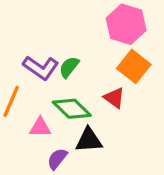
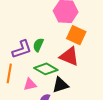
purple L-shape: (41, 68) -> (22, 49), turned -40
red triangle: (114, 98) -> (69, 56), size x1.5

